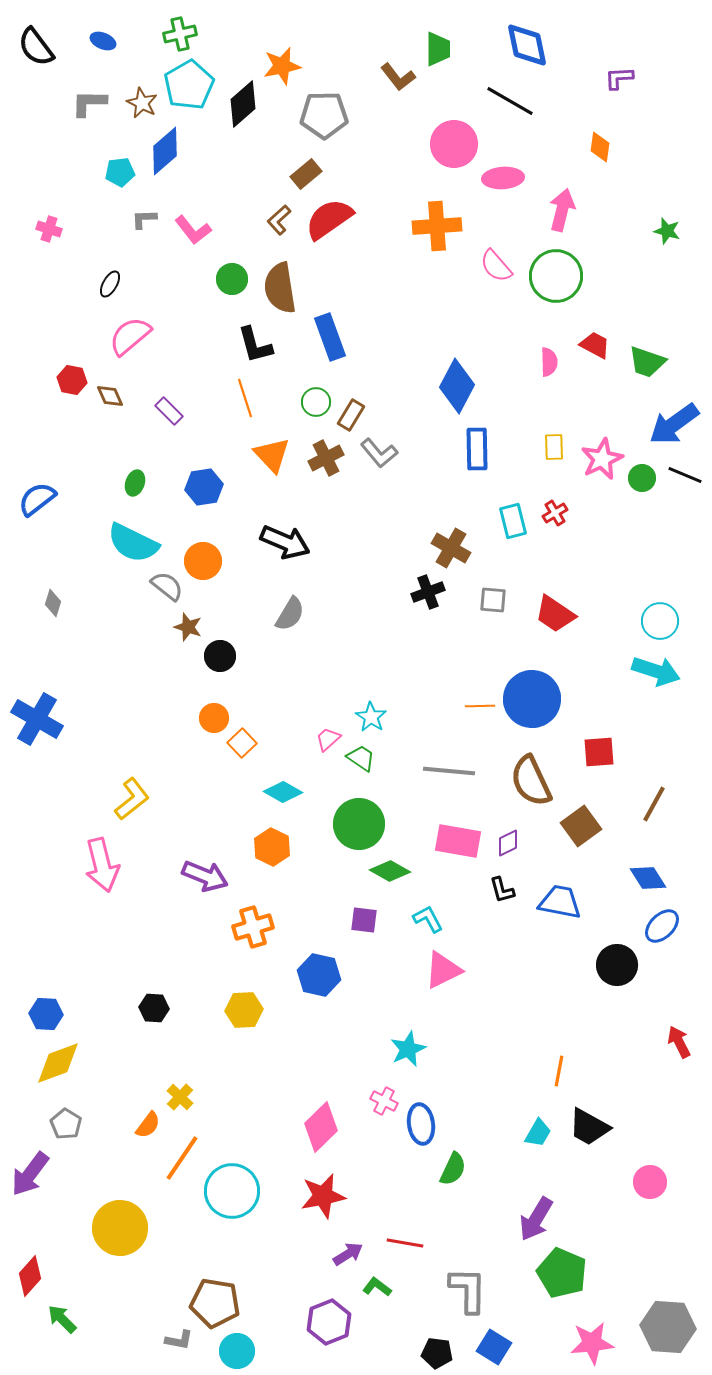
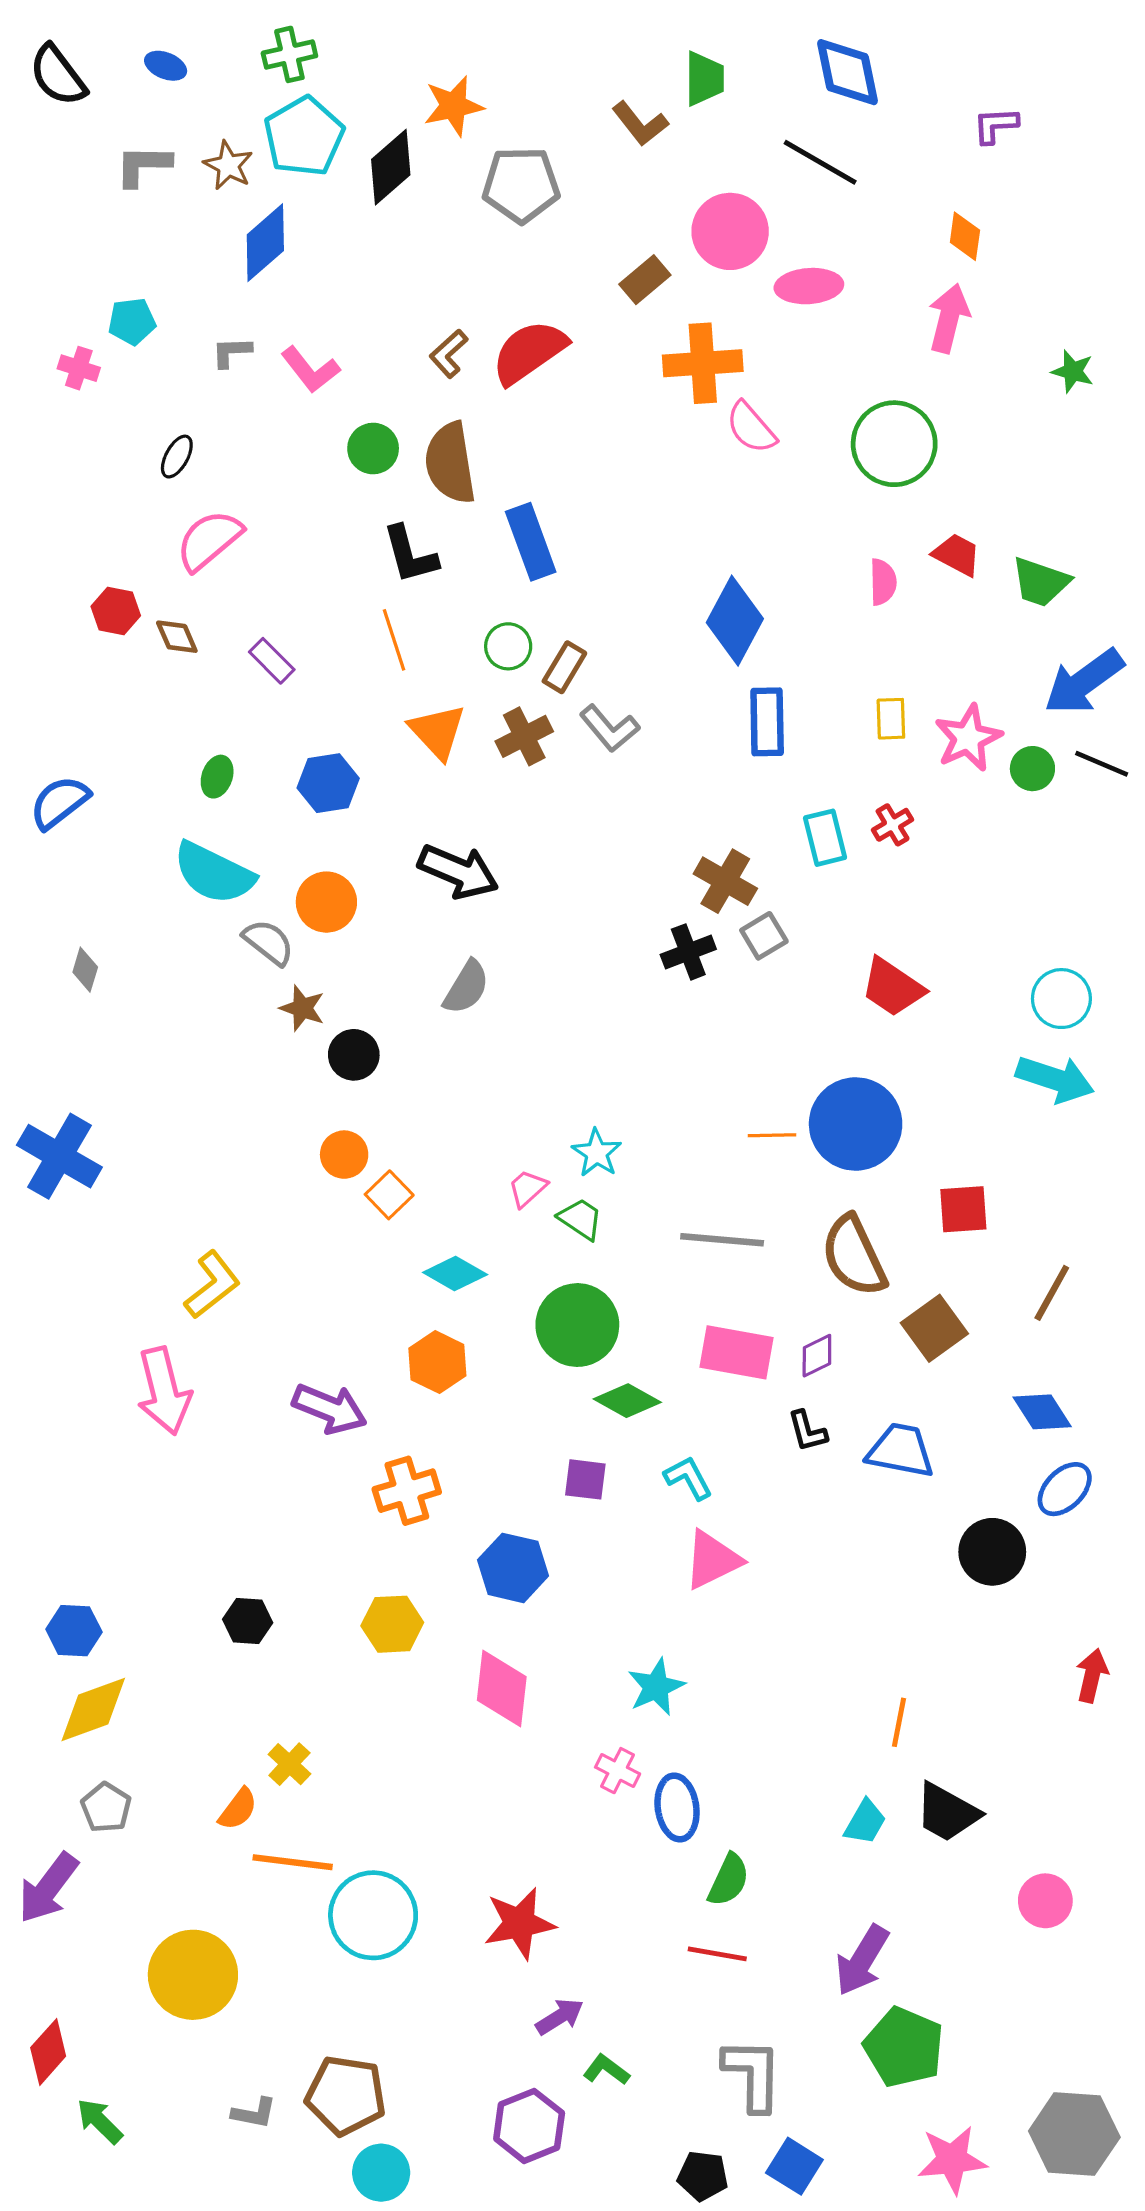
cyan pentagon: (120, 172) -> (132, 321), moved
brown rectangle: (306, 174) -> (645, 280), moved
pink arrow: (562, 210) -> (949, 318), moved
pink semicircle: (496, 266) -> (751, 428), moved
gray square: (493, 600) -> (764, 936), moved, turned -36
red arrow: (679, 1042) -> (1092, 1676), turned 40
pink diamond: (321, 1127) -> (502, 1689), moved, turned -39
orange line: (182, 1158) -> (293, 1862), turned 63
red line: (405, 1243) -> (717, 1954), moved
gray L-shape: (179, 1340) -> (254, 2113), moved

